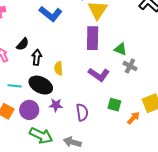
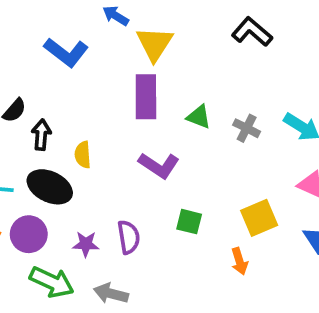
gray cross: (130, 66) -> (247, 128), moved
purple star: (56, 105) -> (86, 244), moved
orange arrow: (133, 118) -> (239, 261), moved, turned 120

